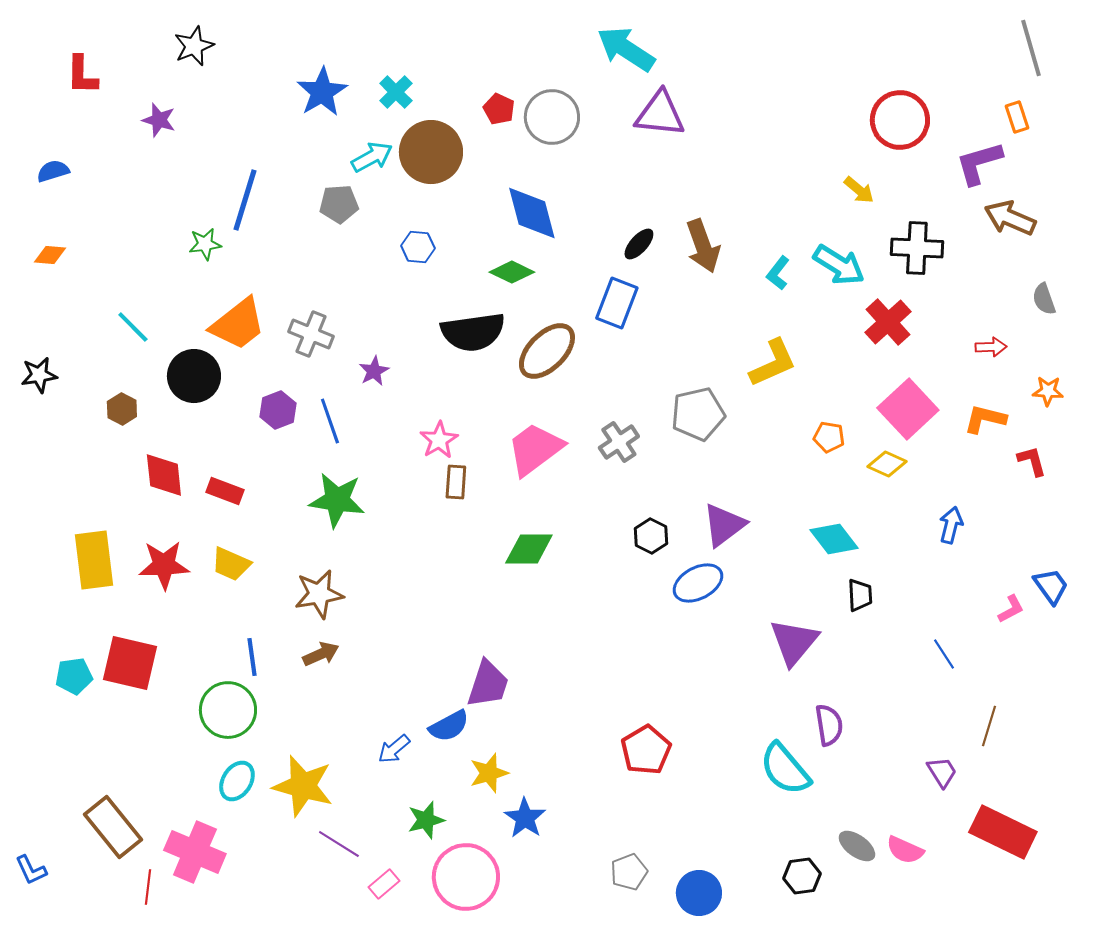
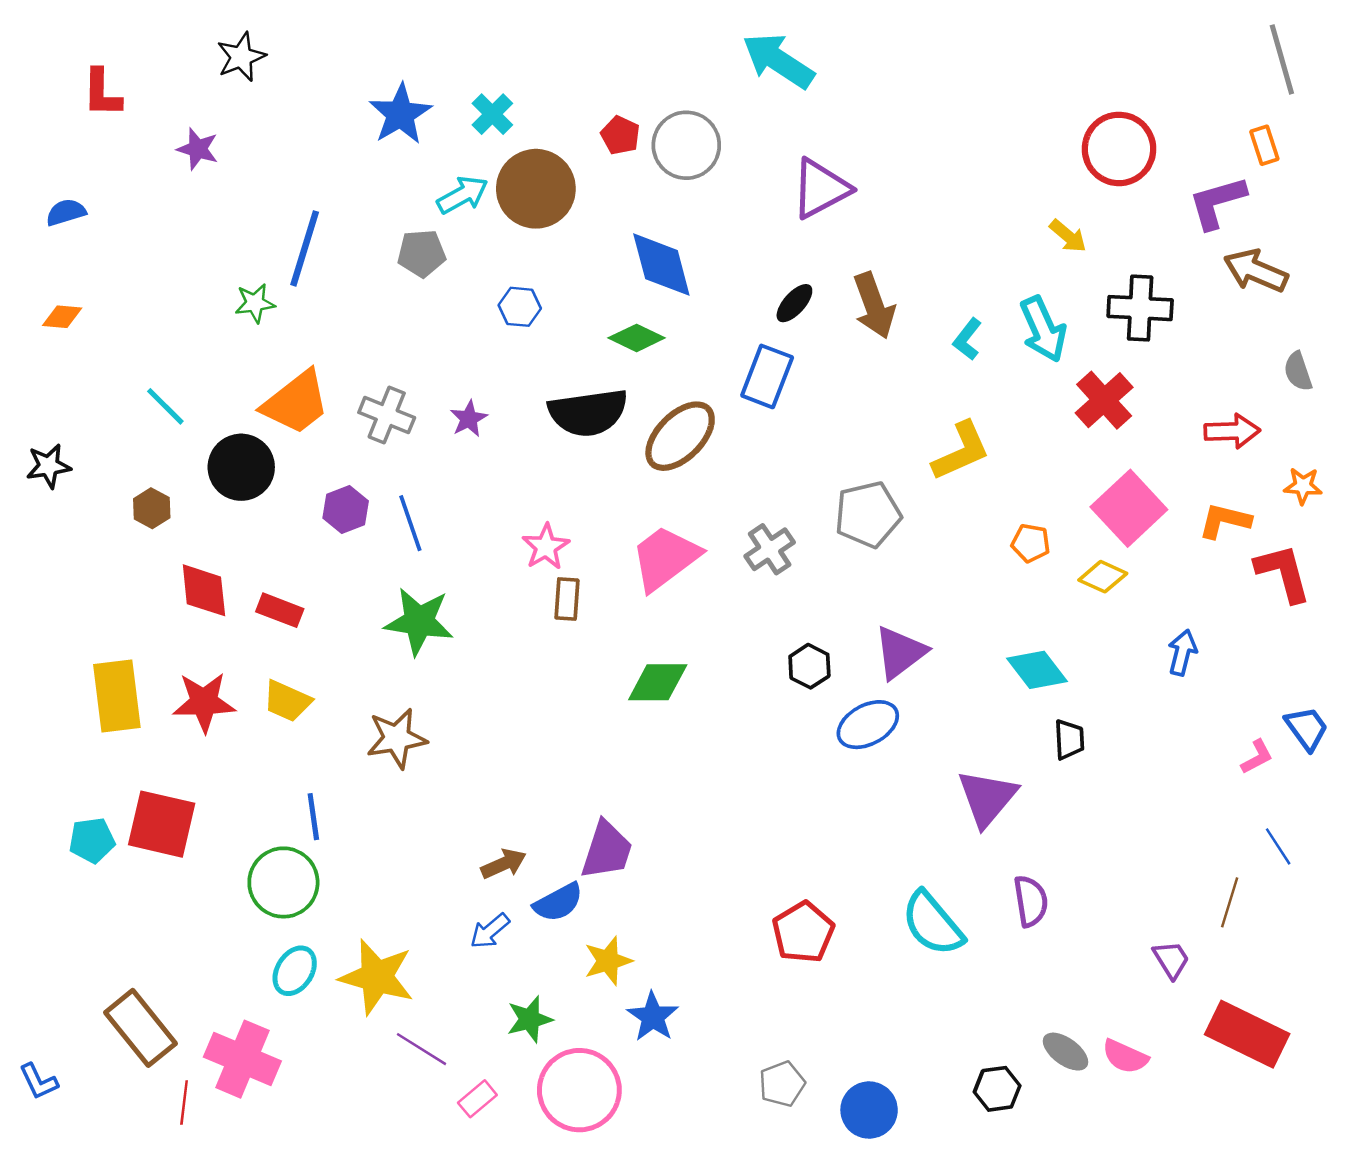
purple triangle: (660, 114) -> (821, 189), moved, turned -34
cyan arrow: (839, 265) -> (1043, 329), turned 34
red arrow: (991, 347) -> (1232, 431), size x1.4
purple star: (374, 371) -> (469, 419), moved
red L-shape: (1032, 461) -> (1283, 573), size x1.6
brown arrow: (321, 654) -> (504, 864), moved
blue line: (944, 654) -> (1278, 846), moved
cyan semicircle: (785, 769) -> (932, 924), moved

